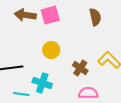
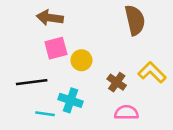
pink square: (50, 15) -> (56, 48), moved
brown semicircle: (95, 17) -> (135, 20), size x1.4

